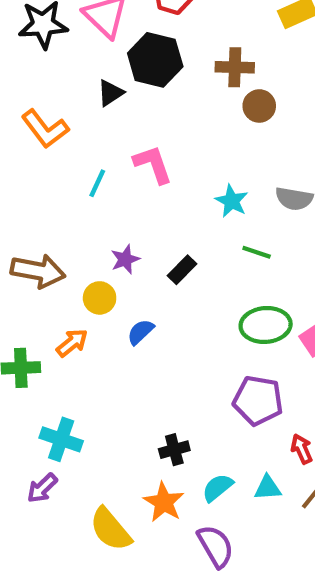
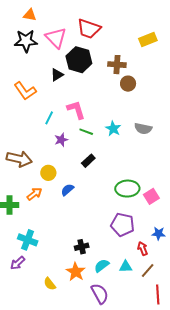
green line: (257, 252) -> (86, 132), moved
purple star: (125, 259) -> (61, 140), moved
yellow semicircle: (111, 529) -> (50, 284), size x0.6

